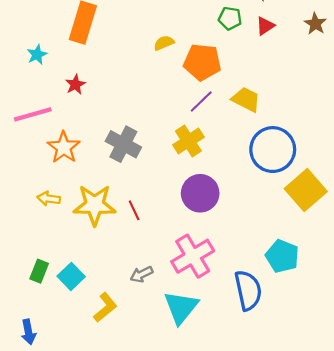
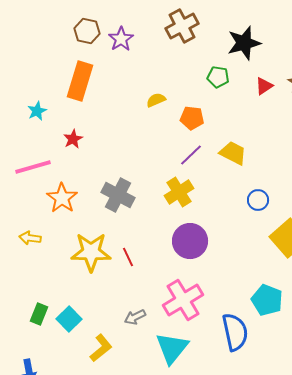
red triangle: (265, 26) -> (264, 86), moved
orange pentagon: (202, 62) -> (192, 118), size x0.7
blue circle: (273, 150) -> (258, 200), size x0.5
yellow arrow: (49, 199) -> (30, 238), moved

